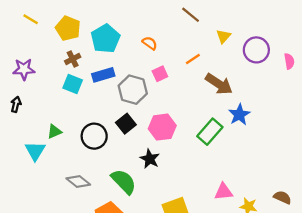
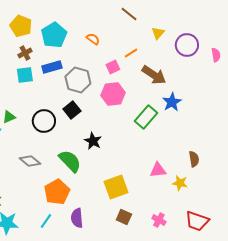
pink square: (160, 74) -> (113, 67), moved
cyan square: (73, 84) -> (25, 75), turned -30
pink hexagon: (162, 127) -> (113, 94), moved
brown semicircle: (282, 197) -> (194, 159), moved, turned 56

